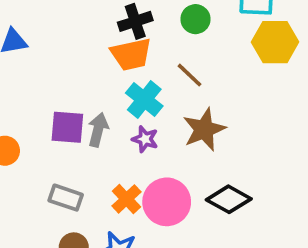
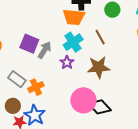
orange cross: (126, 199) -> (36, 87), moved
pink circle: (167, 202) -> (83, 100), moved

